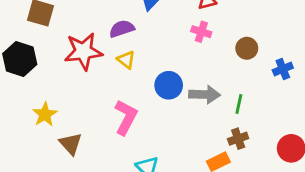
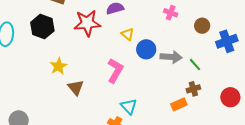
yellow triangle: (126, 60) -> (128, 34), moved
blue cross: (283, 69) -> (227, 41), size x1.5
green line: (239, 104) -> (195, 65), turned -56

